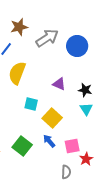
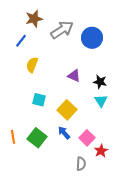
yellow semicircle: (17, 73) -> (32, 65), size x0.7
cyan square: (31, 104) -> (39, 100), moved
pink square: (72, 146) -> (87, 138), turned -35

